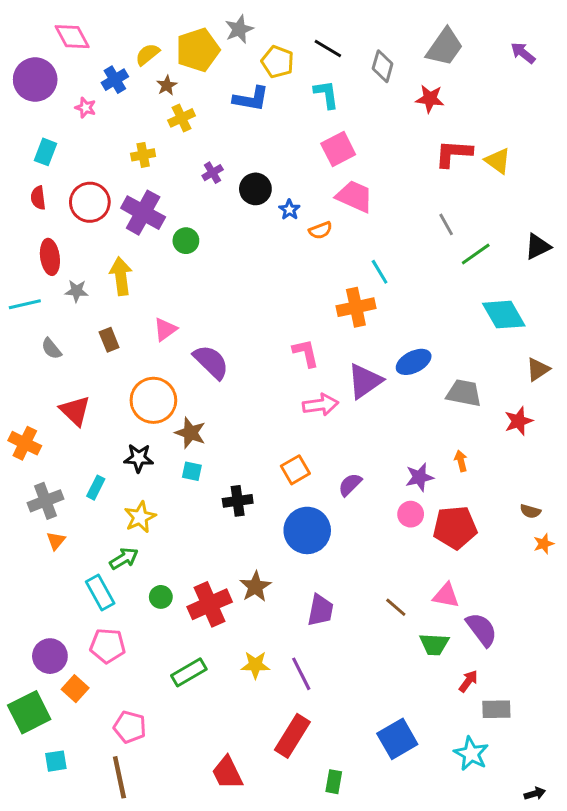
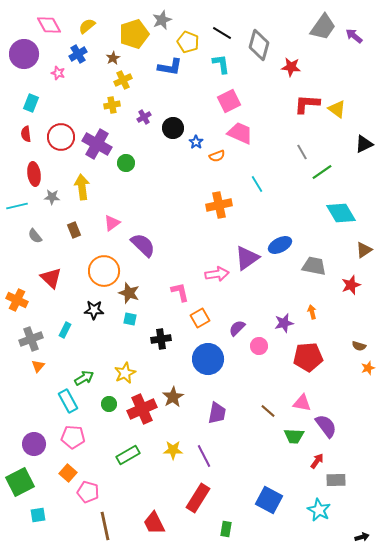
gray trapezoid: (445, 47) -> (323, 27), moved
yellow semicircle: (147, 54) -> (87, 26), moved
gray diamond: (383, 66) -> (259, 45), size x1.4
yellow cross: (143, 155) -> (112, 105), moved
black triangle: (538, 247) -> (364, 144), moved
orange cross: (356, 307) -> (219, 205), moved
pink L-shape: (306, 353) -> (180, 292), moved
pink circle: (411, 514) -> (259, 346), moved
yellow star: (140, 517) -> (125, 373), moved
orange square: (75, 689) -> (68, 473), moved
blue square: (397, 739) -> (269, 500), turned -32
brown line: (119, 777) -> (105, 526), moved

